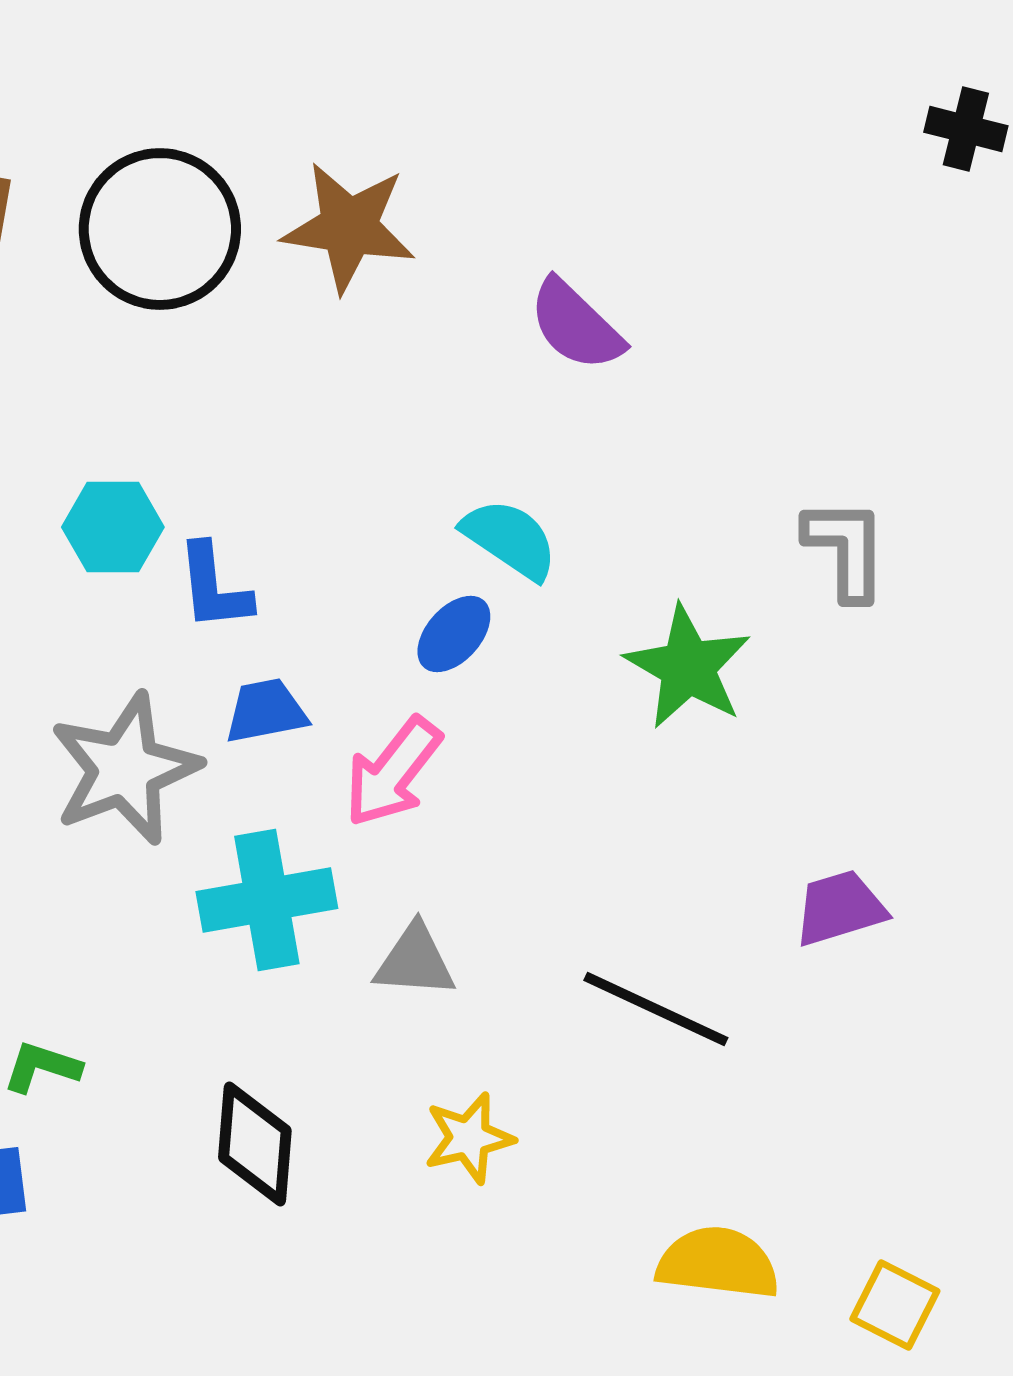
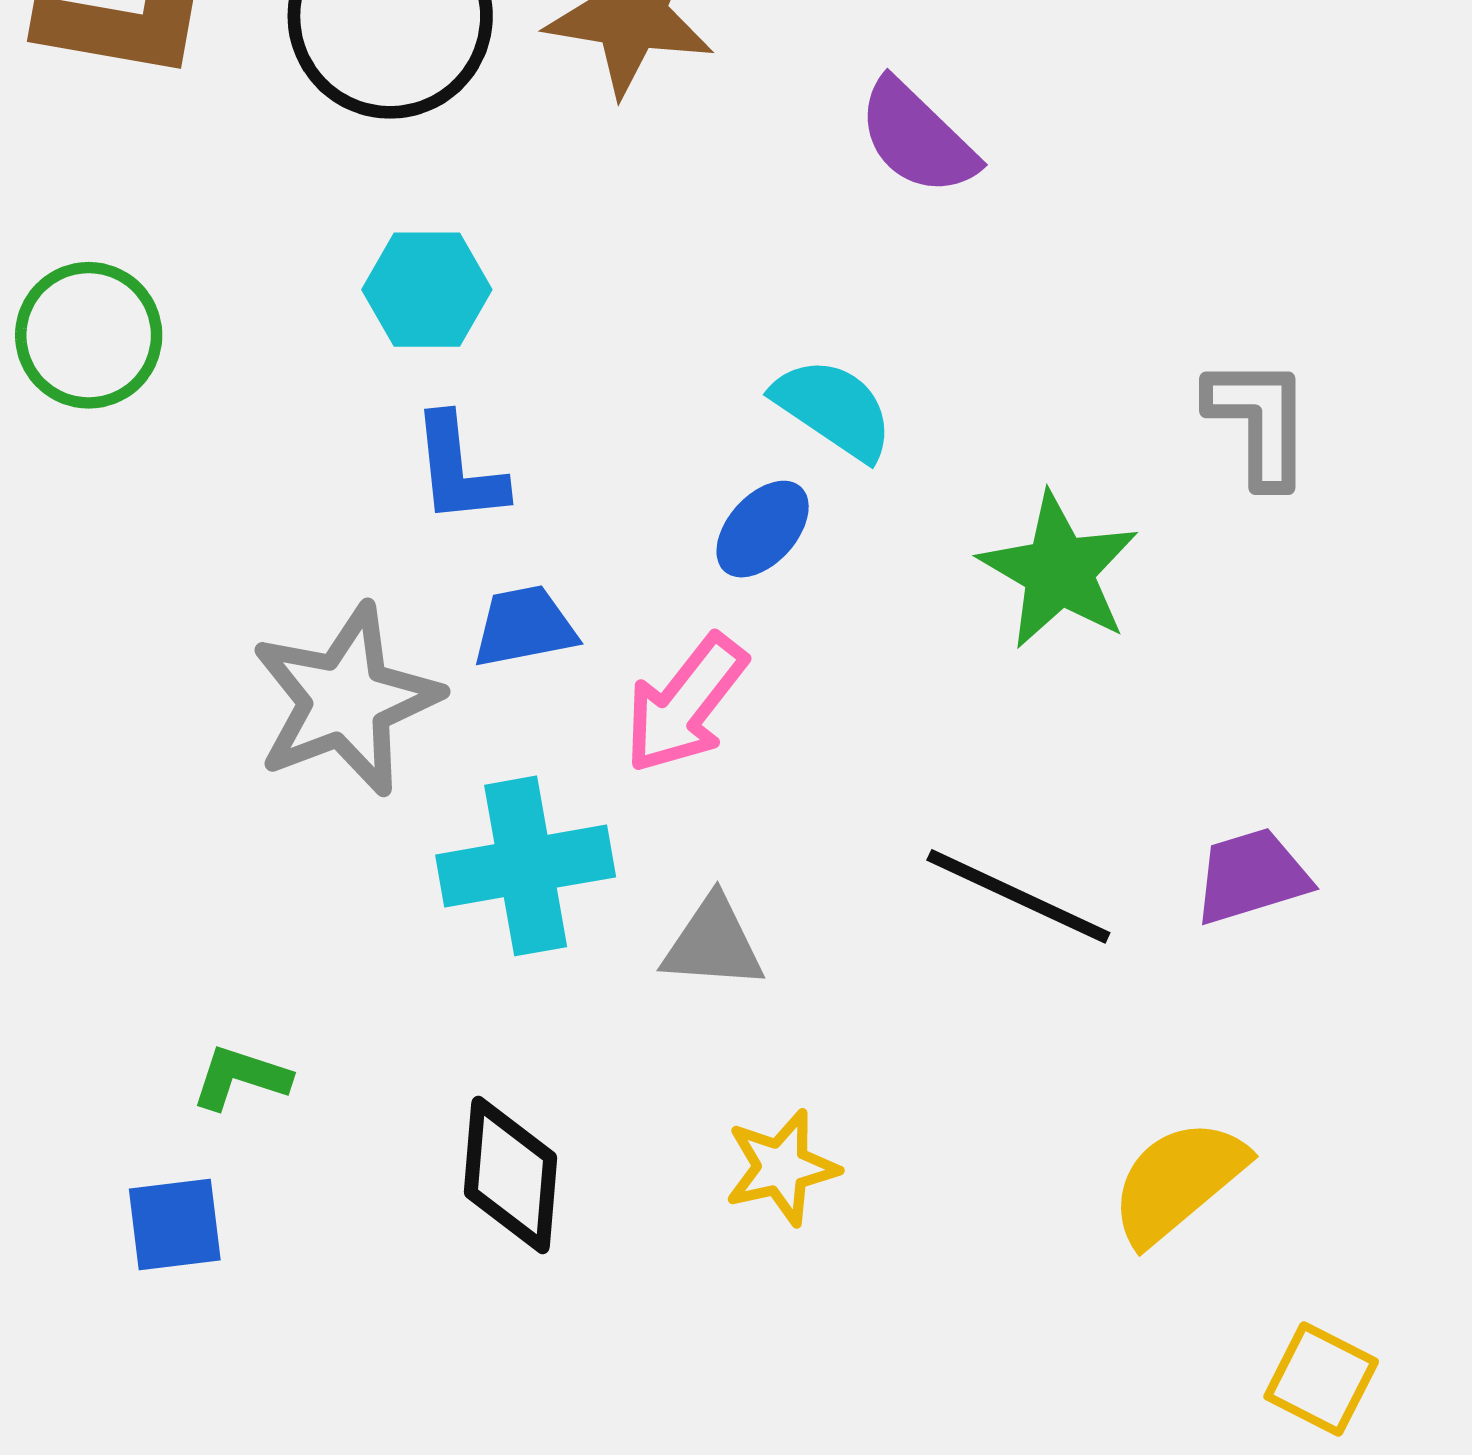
cyan hexagon: (113, 527) -> (427, 290), moved
black line: (656, 1009) -> (1018, 896), moved
yellow semicircle: (718, 1263) -> (1178, 1181), moved, turned -47

